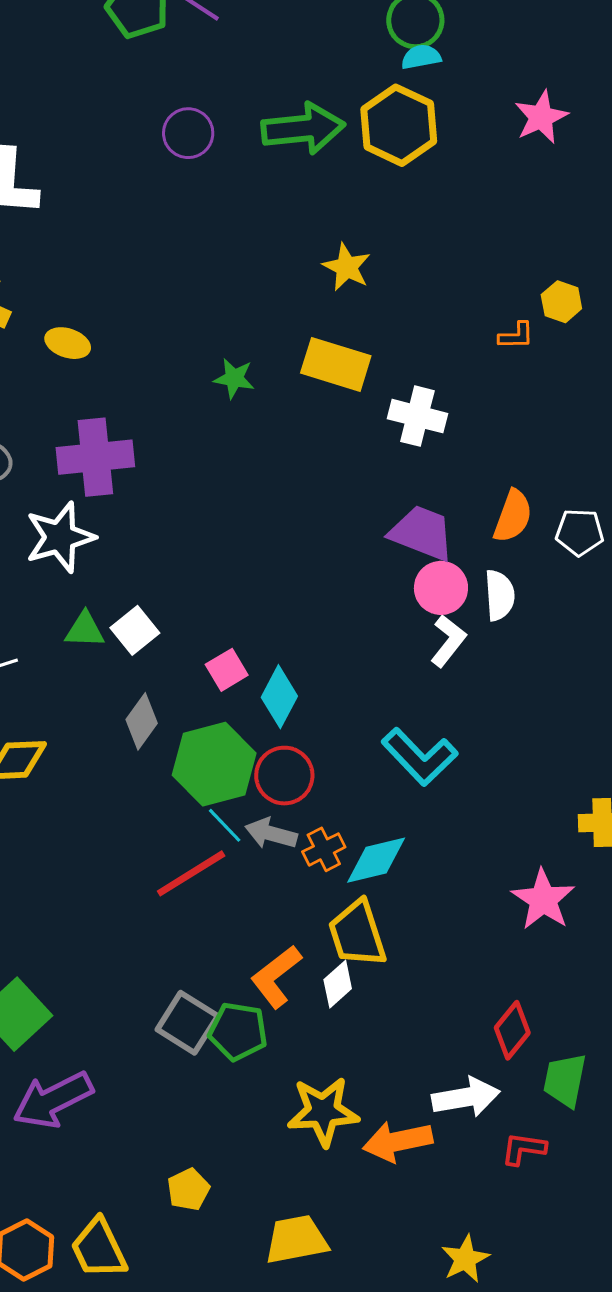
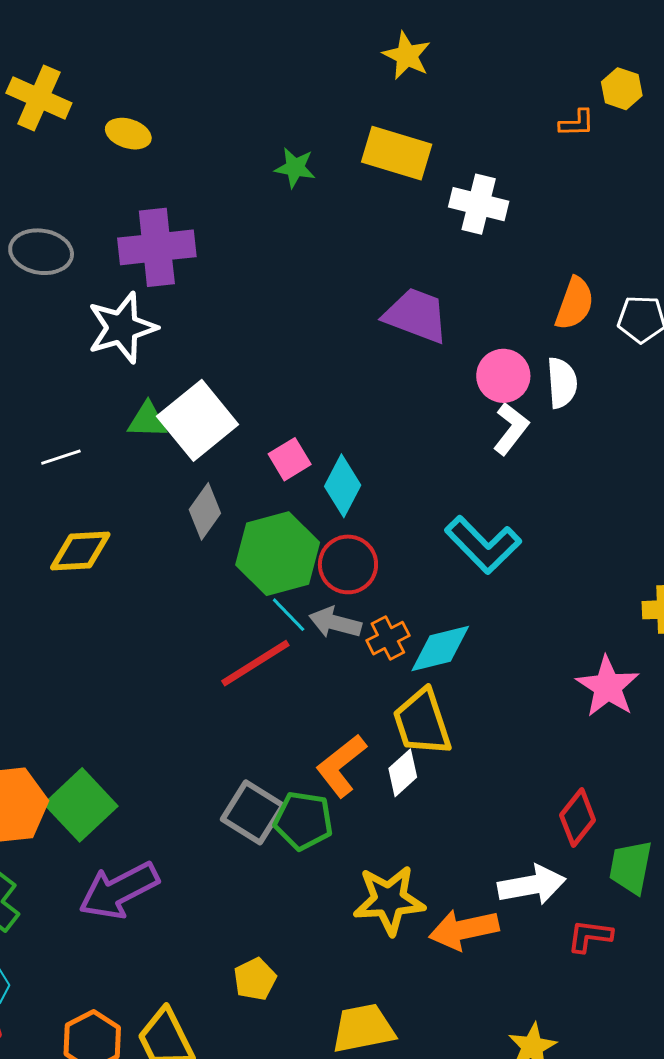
purple trapezoid: (422, 533) -> (416, 315), moved
white square: (135, 630) -> (198, 420), size x1.6

